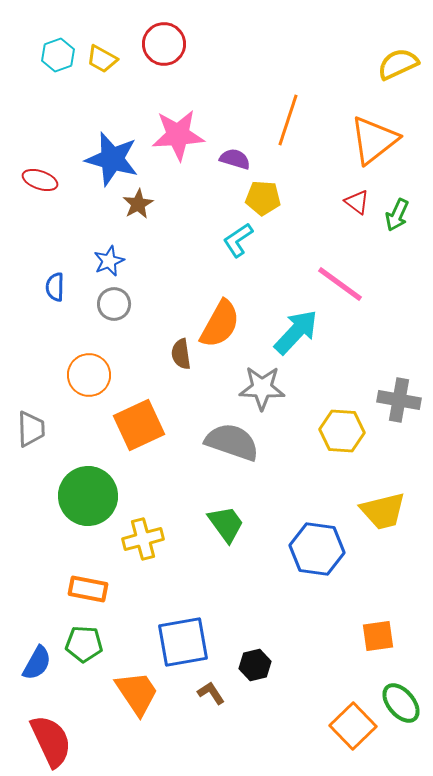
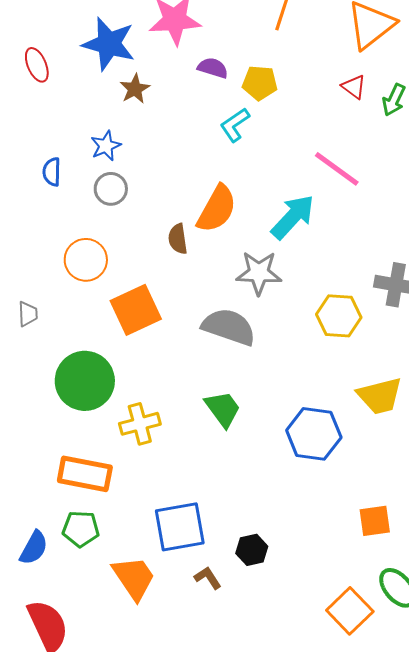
purple semicircle: (235, 159) -> (213, 68), moved
red ellipse: (40, 180) -> (37, 65), turned 48
gray trapezoid: (31, 429) -> (28, 314), size x0.7
orange rectangle: (88, 589) -> (85, 474), size x1.4

